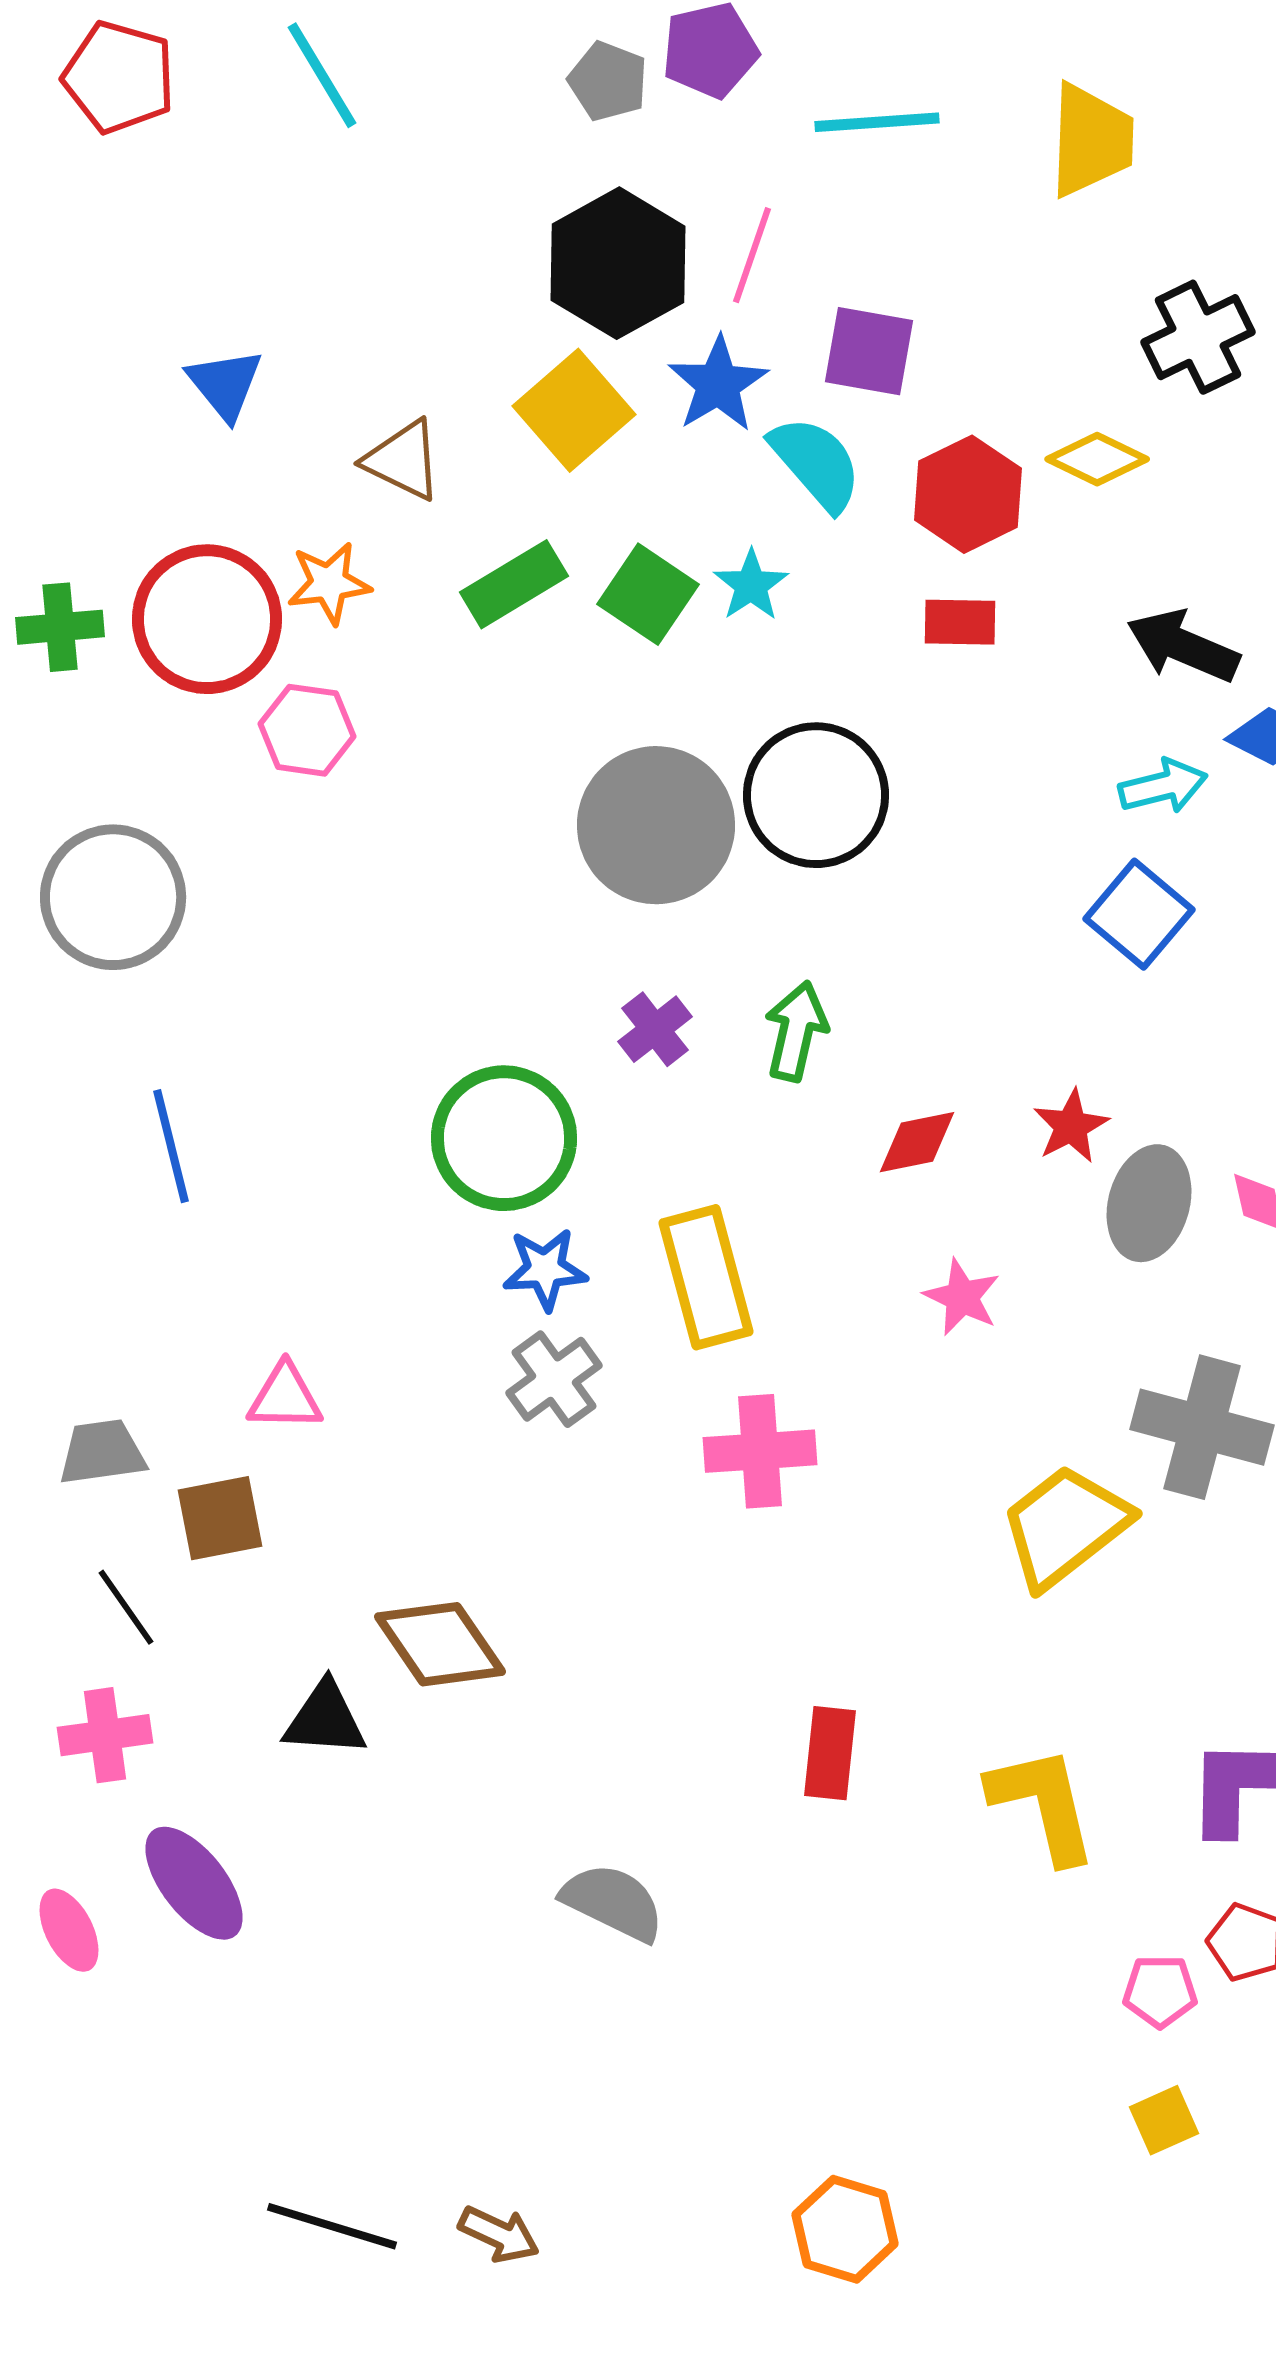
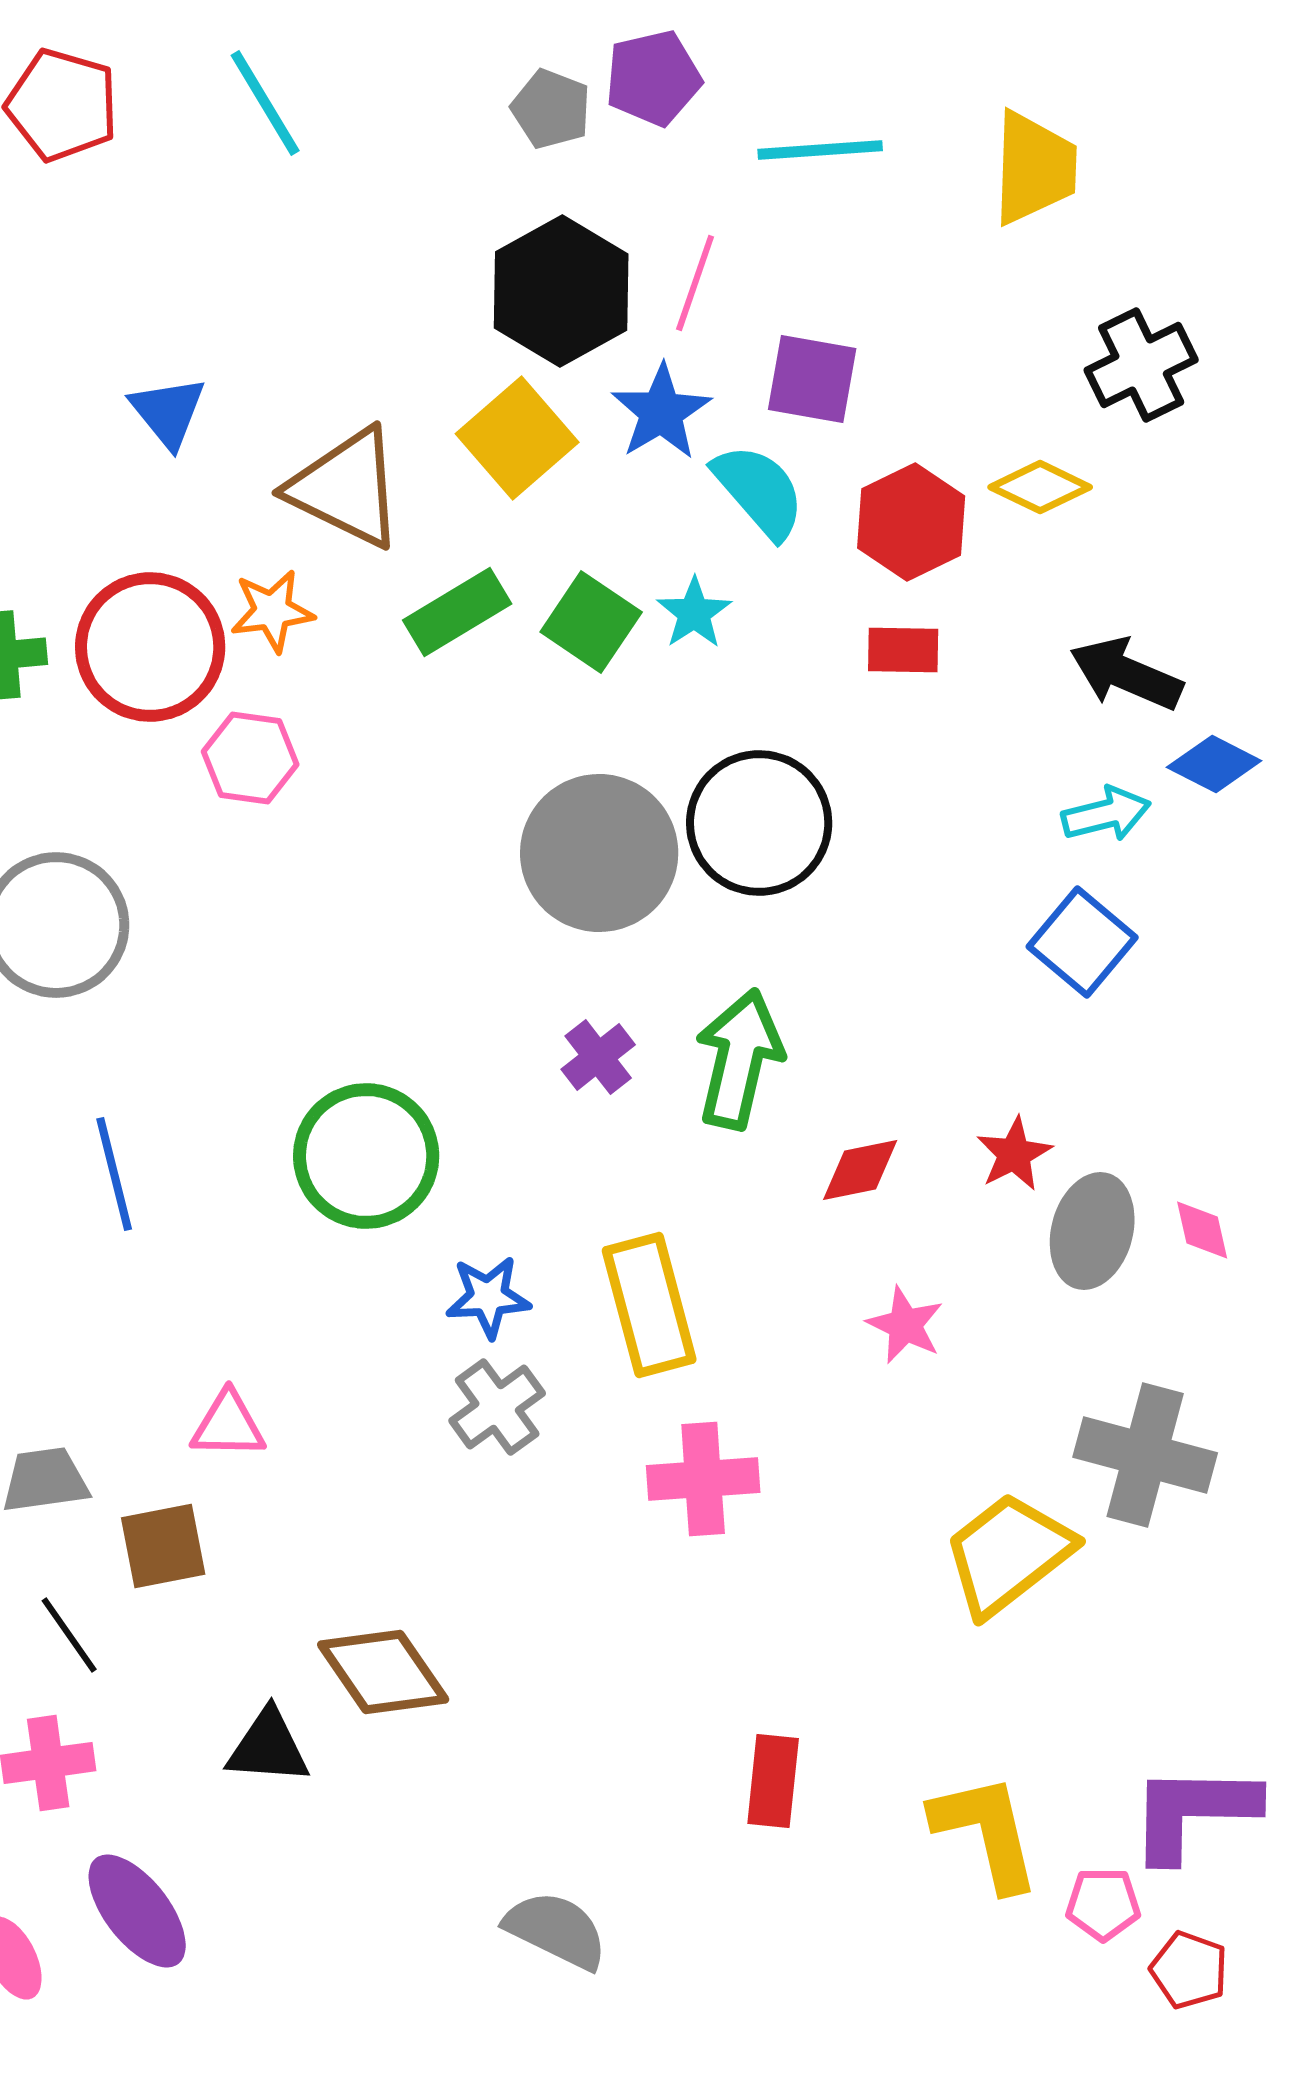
brown triangle: (403, 460) -> (346, 488), size x1.5
green arrow: (796, 1031) -> (739, 1059), size x1.4
green circle: (504, 1138) -> (366, 1156), moved
pink pentagon: (1160, 1991) -> (1103, 1904), moved

